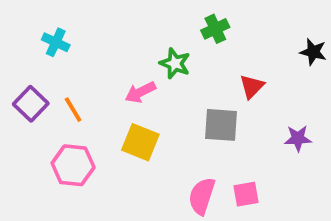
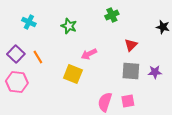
green star: (175, 63) -> (69, 26), moved
pink arrow: (140, 92) -> (89, 54), moved
gray square: (221, 125) -> (131, 71), moved
pink hexagon: (73, 165) -> (17, 82), moved

